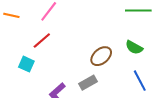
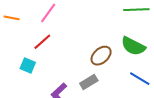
green semicircle: (134, 47) -> (133, 46), size x1.4
blue line: (140, 81) -> (140, 79), turned -30

